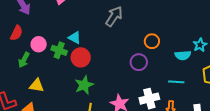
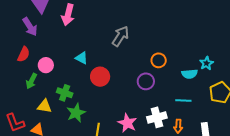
green cross: (59, 50) -> (65, 93), moved
red circle: (81, 57) -> (100, 77), moved
green star: (84, 85) -> (76, 113), moved

